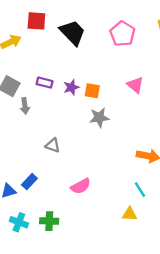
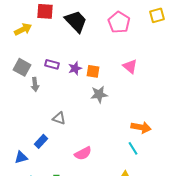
blue rectangle: (29, 182) -> (41, 141), moved
cyan line: (140, 190) -> (133, 148), moved

